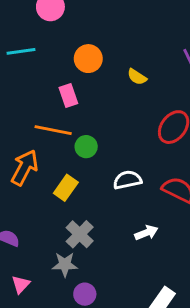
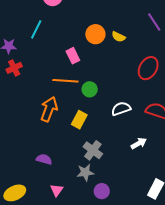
cyan line: (21, 51) -> (36, 29), turned -48
orange circle: (88, 59) -> (95, 34), moved

